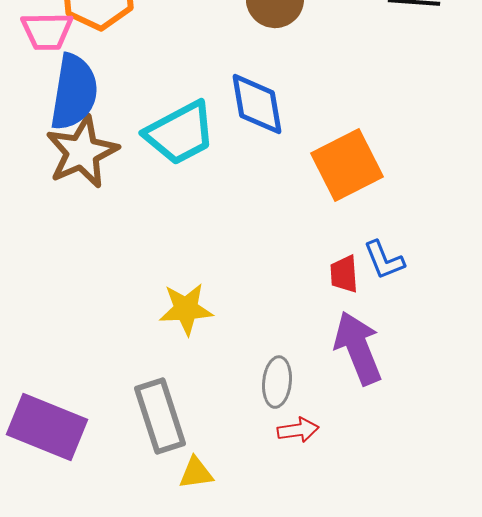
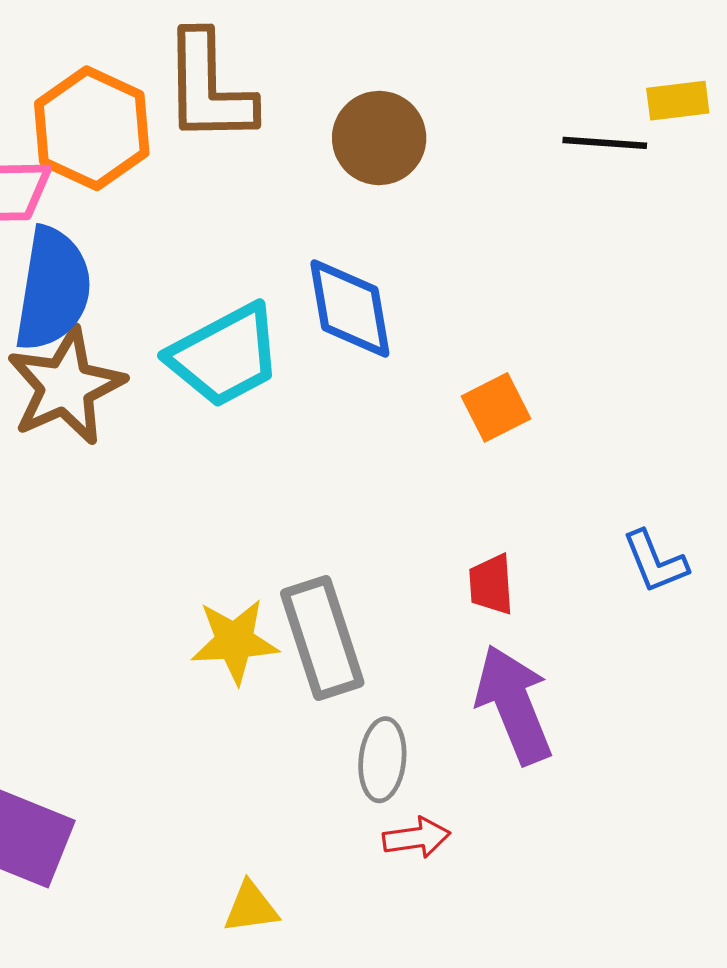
orange square: (347, 165) -> (496, 407), size x0.6
blue L-shape: (384, 260) -> (655, 562), moved
gray rectangle: (160, 416) -> (322, 638), moved

